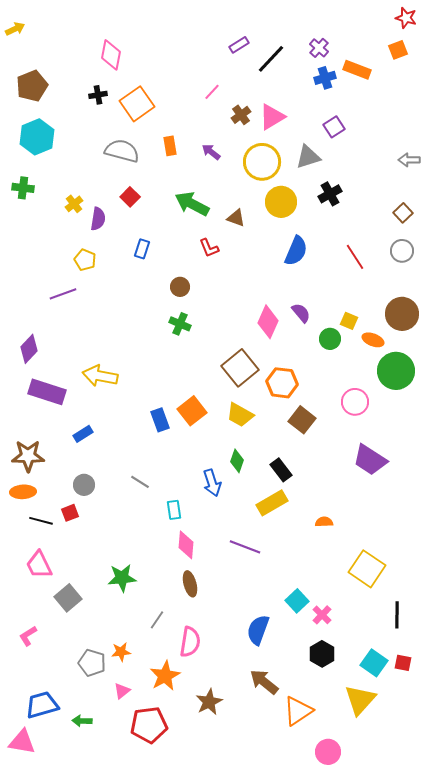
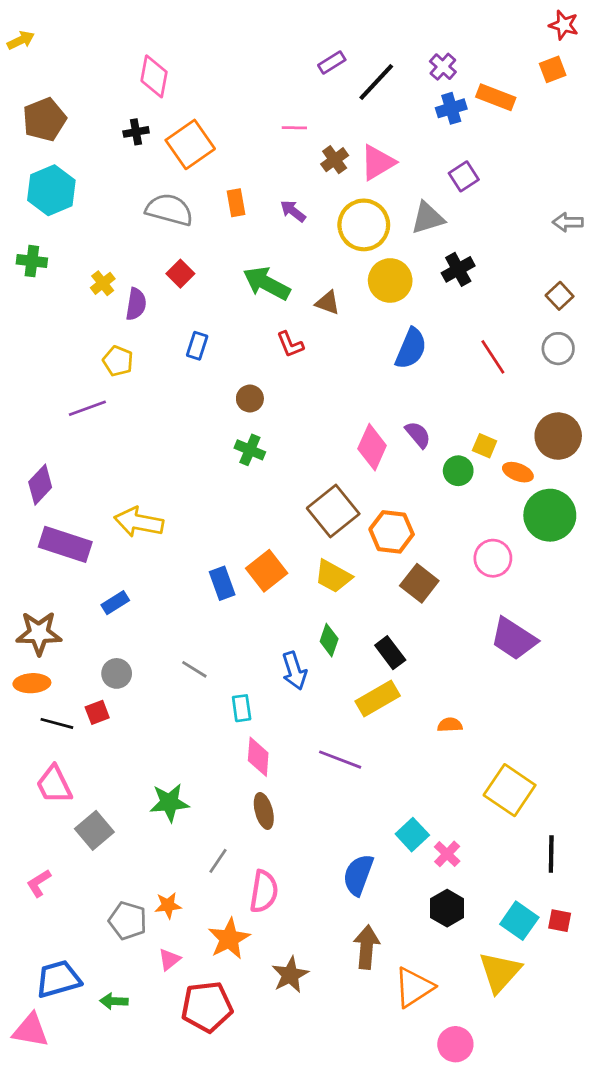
pink line: (212, 92) -> (294, 128), turned 48
brown arrow: (264, 682) -> (367, 947), turned 56

